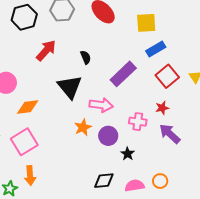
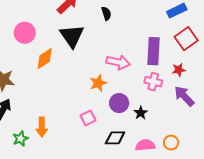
purple rectangle: (123, 74) -> (153, 51), moved, turned -48
black triangle: (70, 87) -> (72, 36), moved
orange diamond: (28, 107) -> (45, 59), turned -30
purple circle: (108, 136) -> (119, 103), moved
pink square: (24, 142) -> (88, 118), moved, size x0.6

